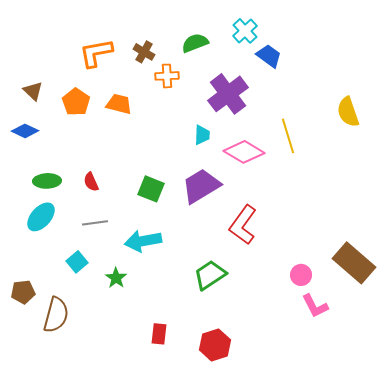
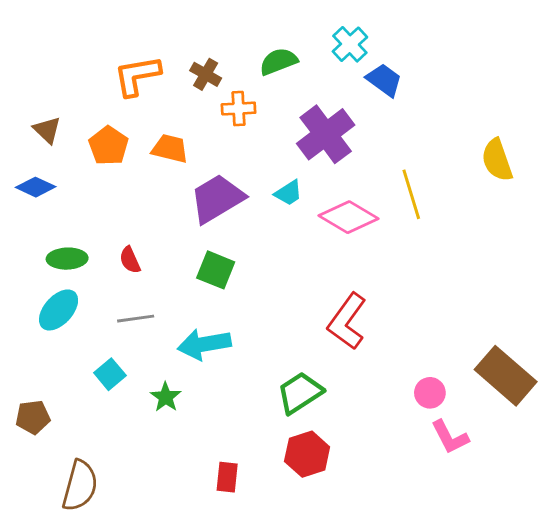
cyan trapezoid: (202, 135) -> (288, 193), turned 55
purple trapezoid: (201, 186) -> (217, 199), moved
brown semicircle: (56, 315) -> (80, 486), moved
red hexagon: (215, 345) -> (307, 454), moved

